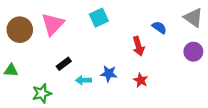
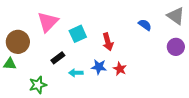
cyan square: (99, 18) -> (78, 34), moved
brown circle: (20, 30) -> (18, 42), moved
red arrow: (138, 46) -> (108, 42), moved
red star: (141, 80) -> (120, 69), moved

